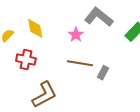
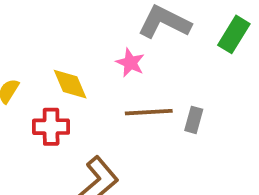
yellow diamond: (35, 28) -> (70, 84), moved

